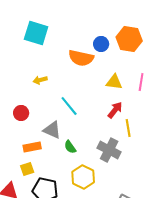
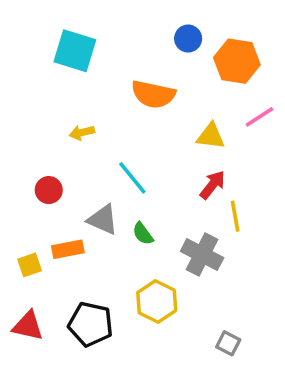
blue circle: (101, 44) -> (188, 39), moved
pink line: (141, 82) -> (260, 117), moved, turned 48
green semicircle: (70, 147) -> (143, 234), moved
yellow square: (27, 169) -> (30, 265), moved

